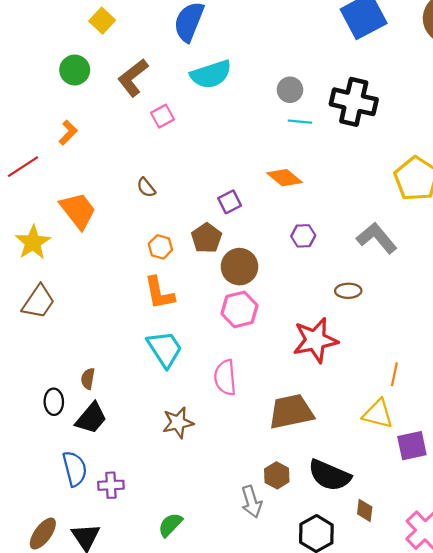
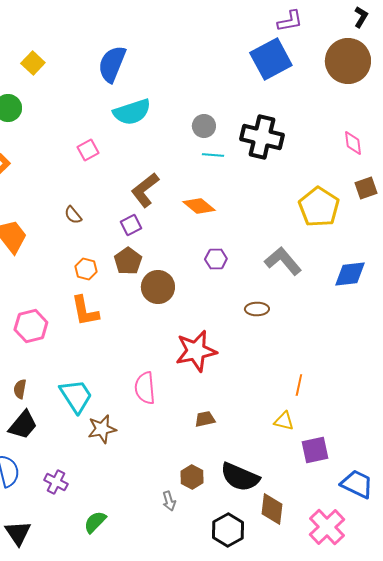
brown L-shape: (133, 78) -> (145, 190), moved
purple square: (230, 202) -> (131, 225), moved
pink hexagon: (239, 309) -> (31, 326), moved
red star: (315, 340) -> (196, 351), moved
cyan trapezoid: (165, 349) -> (76, 396), moved
brown trapezoid: (291, 412) -> (205, 419), size x0.5
yellow triangle: (378, 414) -> (284, 421), size x0.7
purple cross: (111, 485) -> (56, 482), moved, turned 30
gray arrow: (252, 502) -> (169, 501), size x0.7
brown diamond: (365, 510) -> (272, 509), size x1.5

